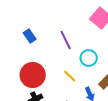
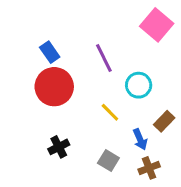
red circle: (33, 75) -> (54, 87), moved

